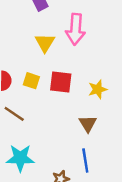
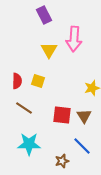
red square: (61, 82) -> (62, 115), moved
blue line: (85, 160) -> (82, 146), turned -36

